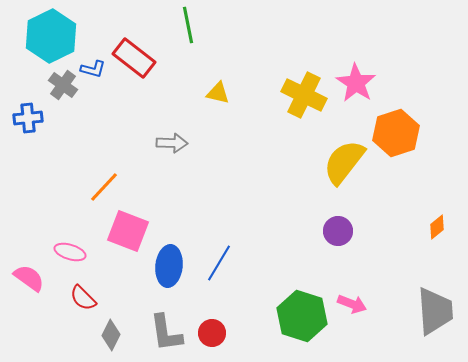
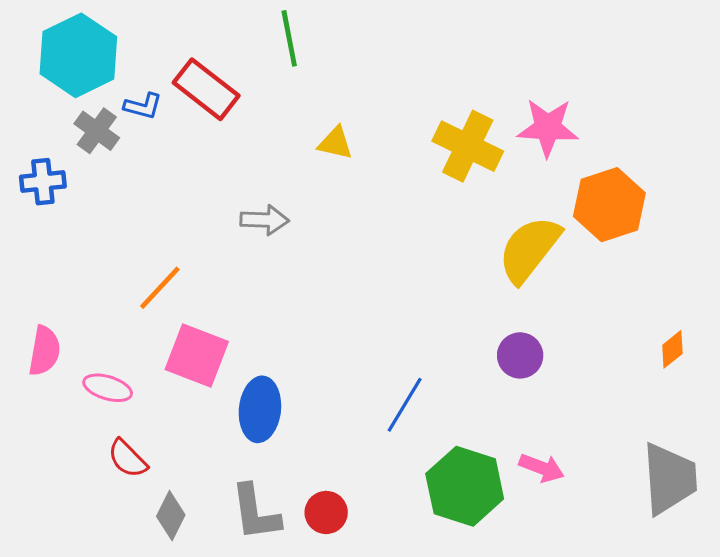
pink star: (356, 83) -> (548, 128), turned -30
blue line: (219, 263) -> (405, 405), moved
pink semicircle: (29, 278) -> (44, 351), moved, turned 64

